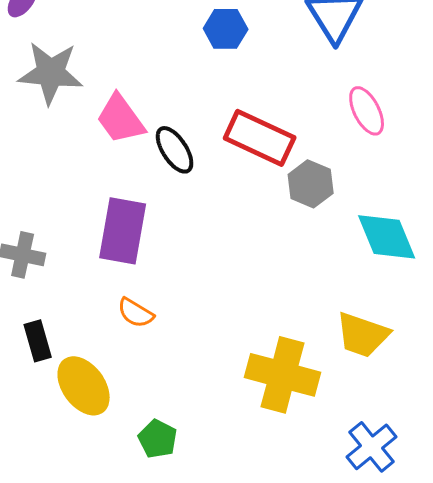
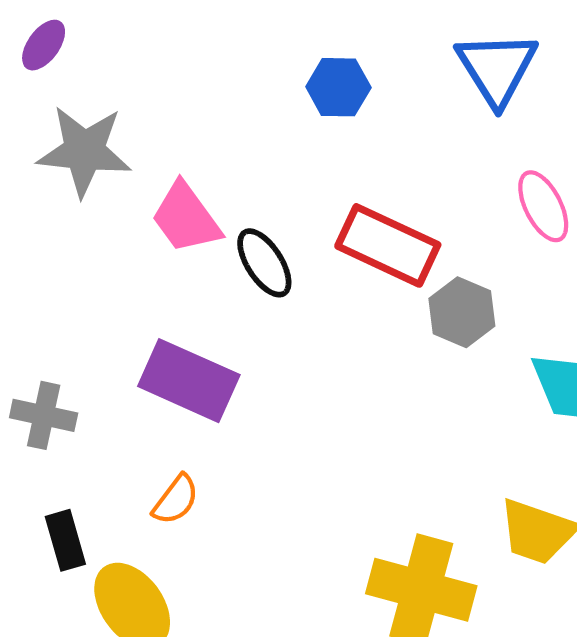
purple rectangle: (123, 231) -> (189, 381), turned -76
orange semicircle: (136, 313) -> (176, 500), moved, turned -84

